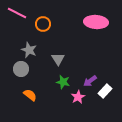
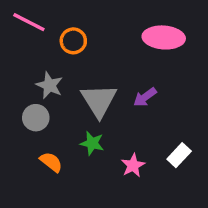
gray triangle: (58, 59) -> (99, 101), size x1.6
purple arrow: (90, 81) -> (145, 97), moved
green star: (63, 82) -> (92, 143), moved

